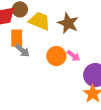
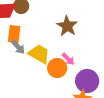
yellow trapezoid: (40, 21) -> (39, 54), moved
orange circle: (56, 56) -> (57, 68), moved

